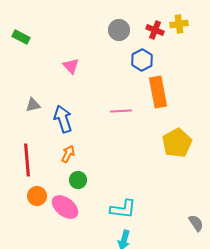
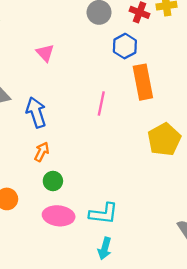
pink line: (121, 111) -> (101, 103), turned -75
pink ellipse: (65, 207) -> (59, 216), moved, turned -32

